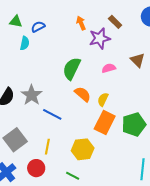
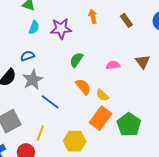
blue semicircle: (38, 27) -> (27, 56), moved
purple star: (100, 38) -> (61, 29), moved
green semicircle: (72, 69) -> (76, 60), size x0.7
yellow semicircle: (103, 99) -> (102, 95), turned -80
green pentagon: (134, 124) -> (129, 125), turned -30

